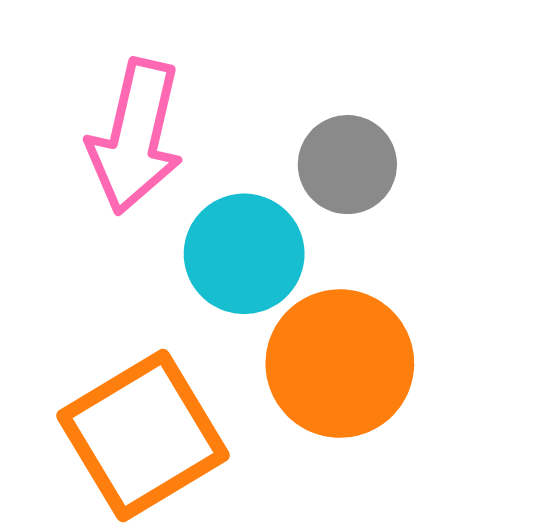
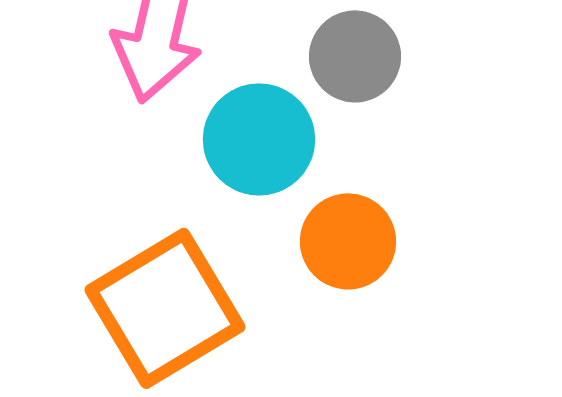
orange circle: (340, 364) -> (348, 241), size x0.7

